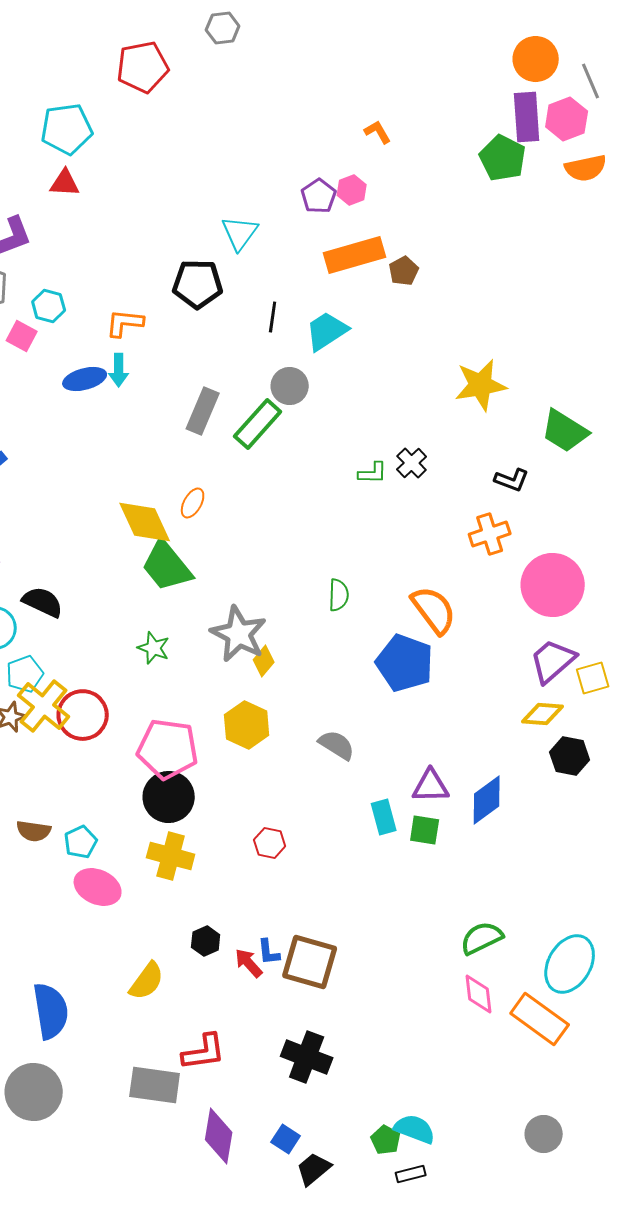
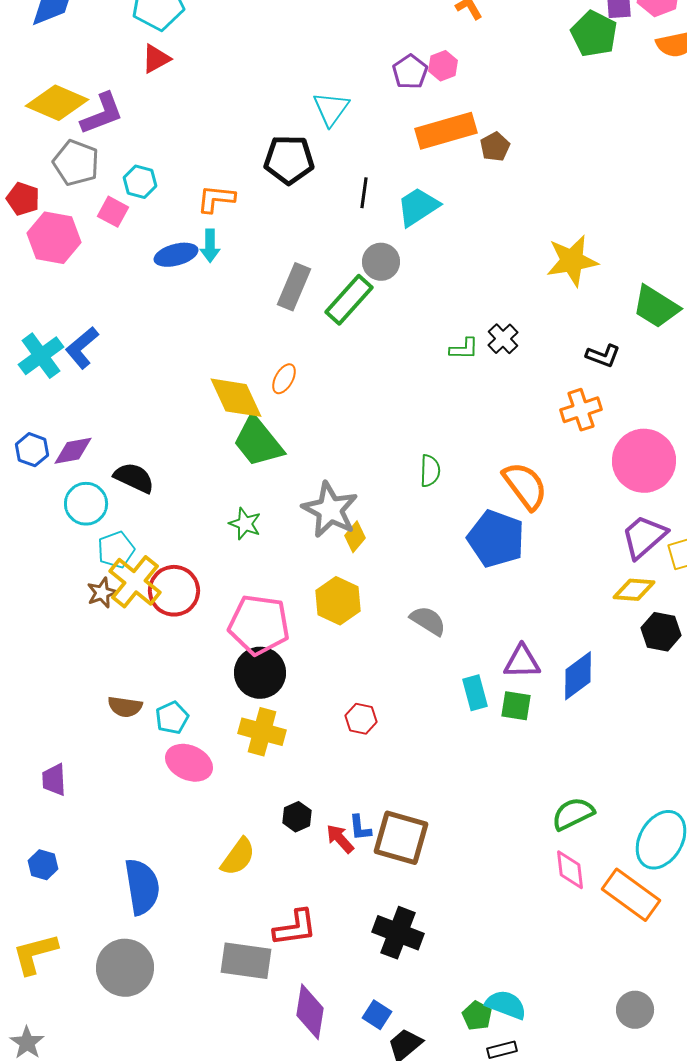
red triangle: (65, 183) -> (156, 59), turned -32

